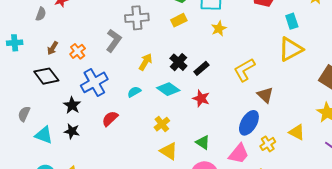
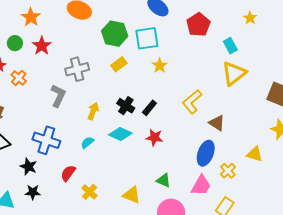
orange cross: (78, 51) -> (19, 78), moved
blue cross: (94, 82) -> (46, 140), turned -32
yellow cross: (162, 124) -> (89, 192), moved

